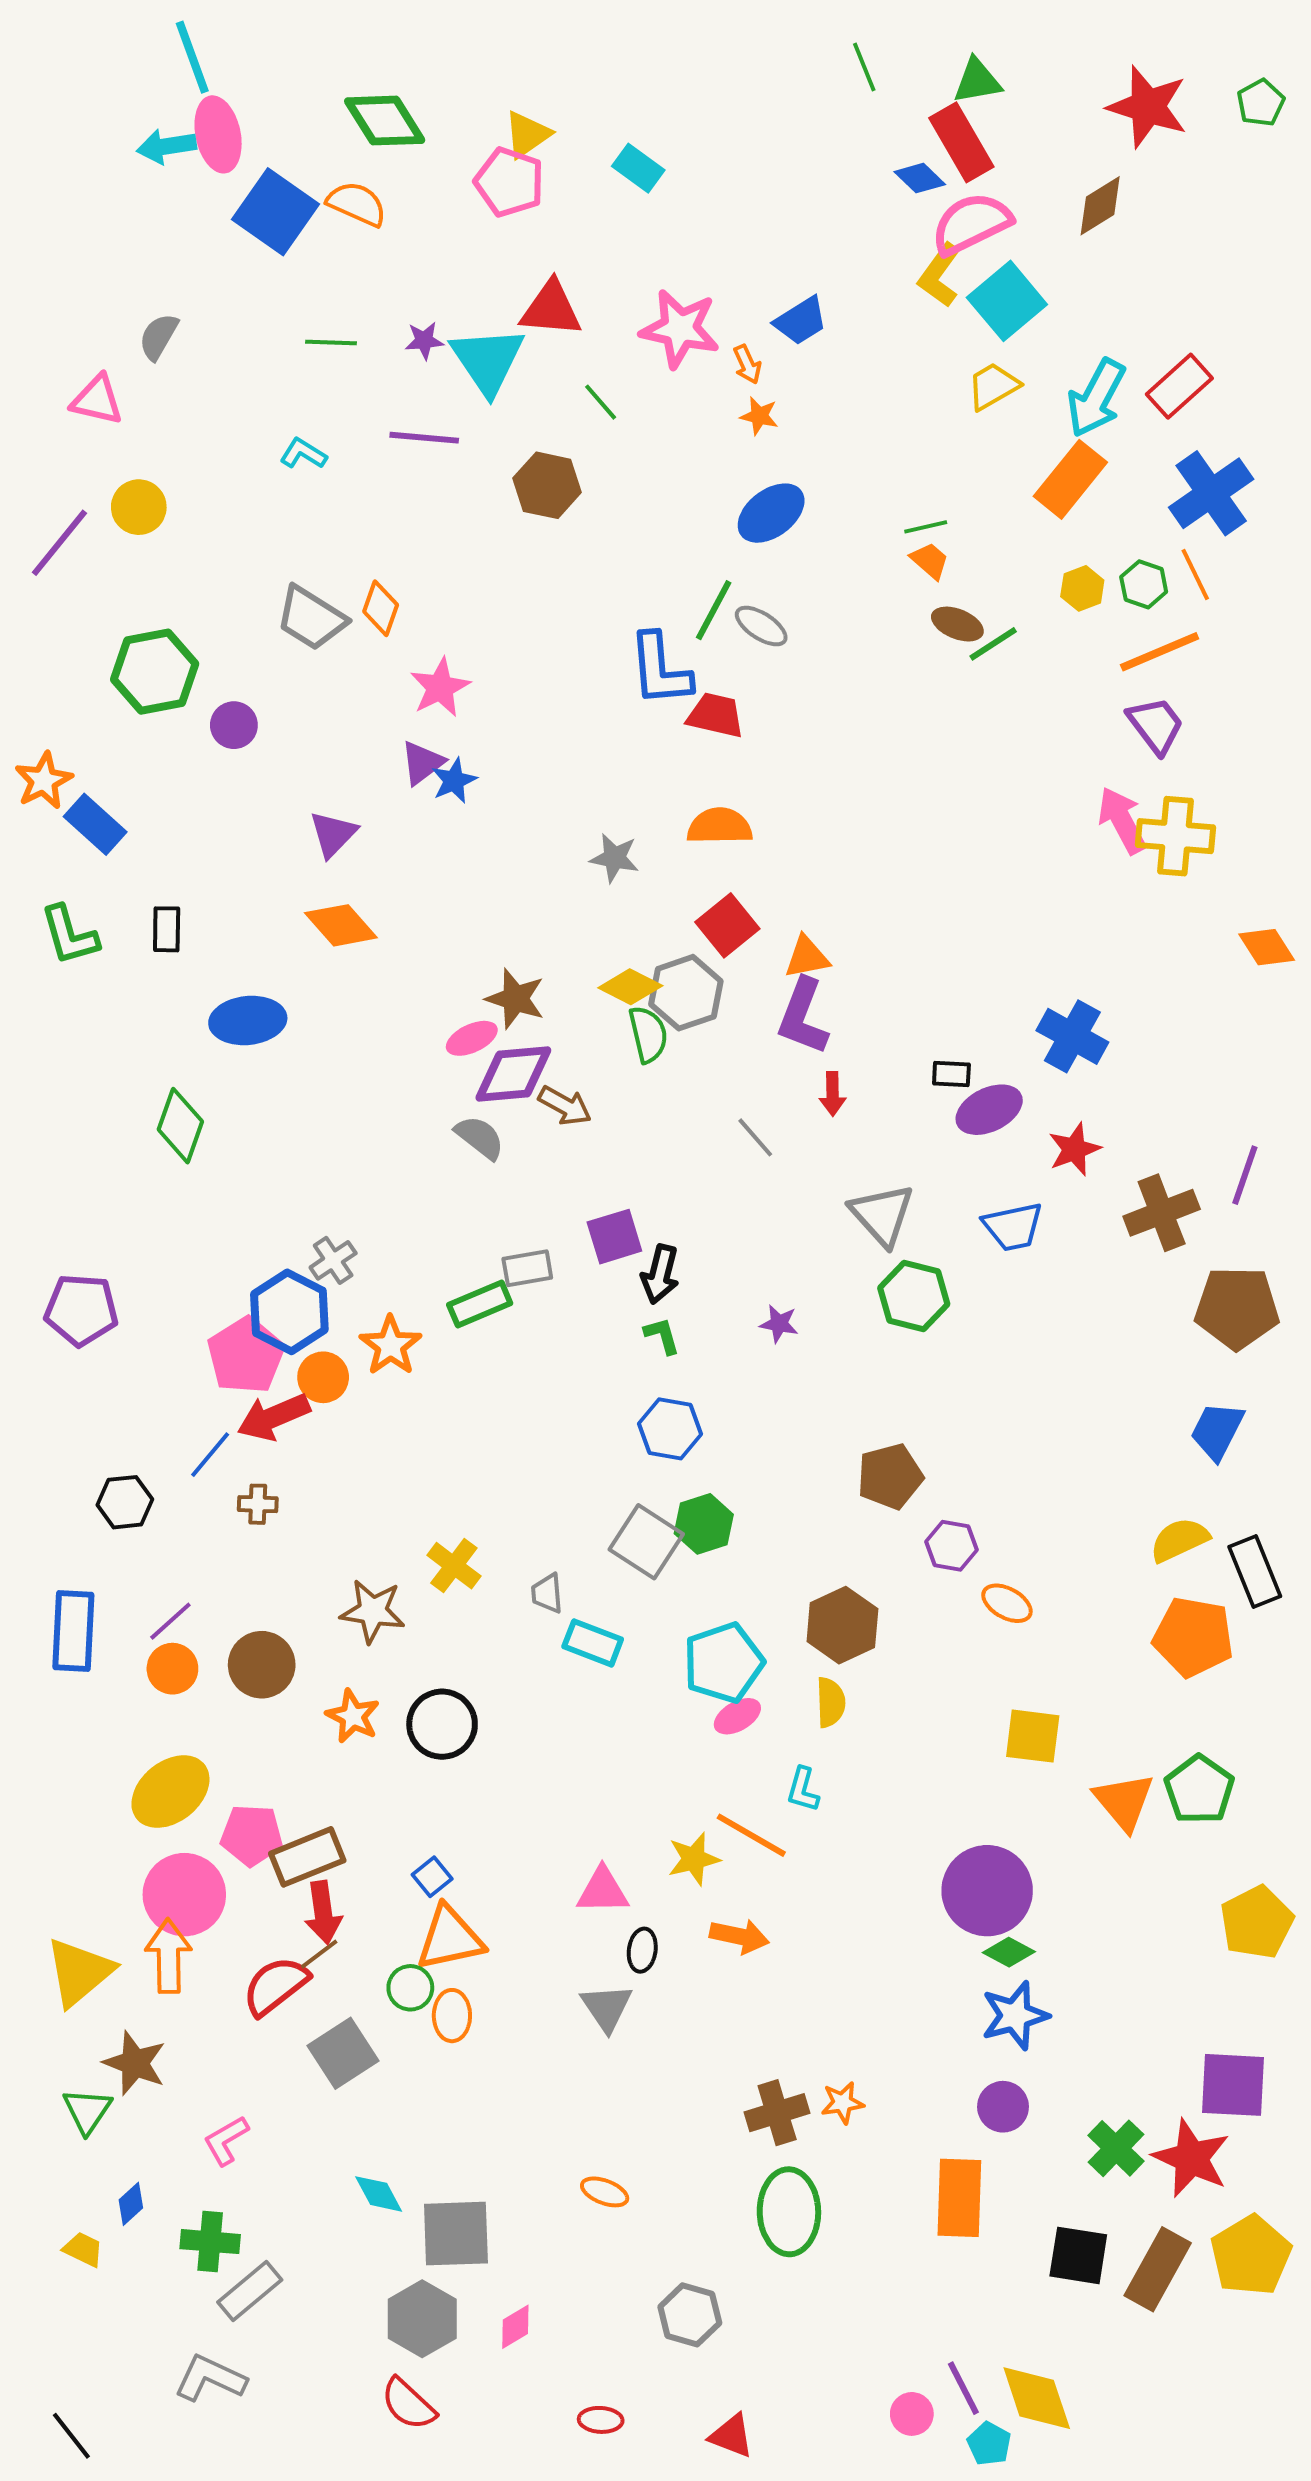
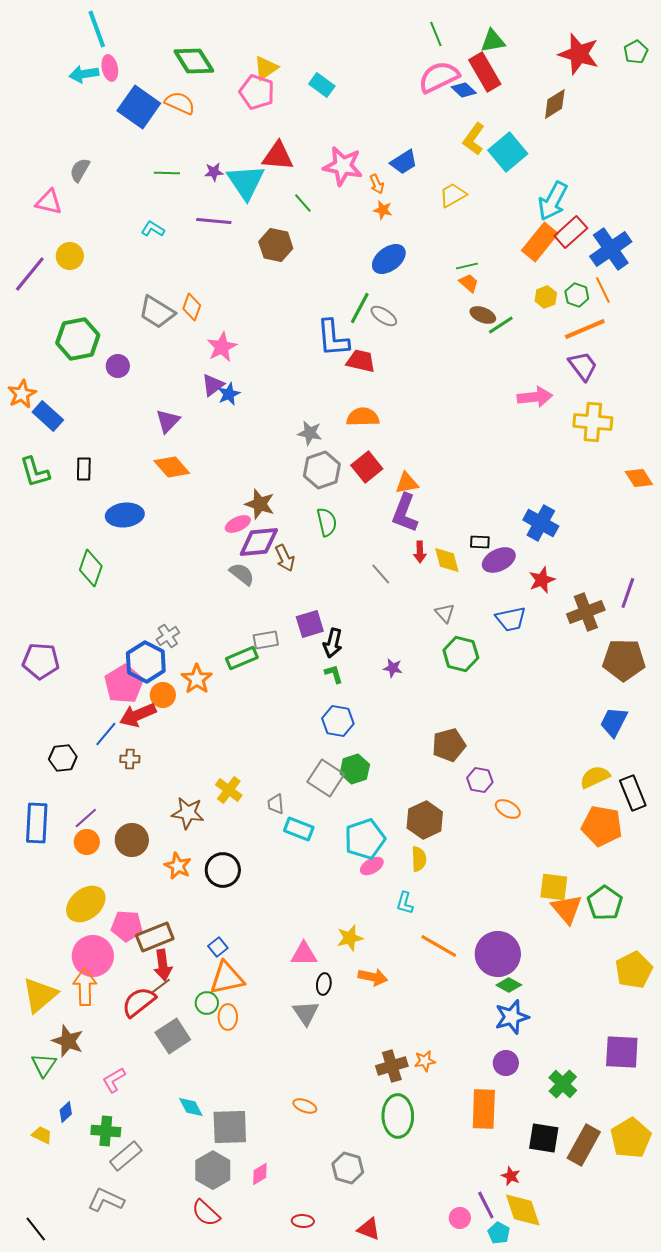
pink ellipse: (218, 134) -> (110, 68), size x0.7
pink semicircle: (971, 224) -> (439, 77), moved
yellow trapezoid: (993, 386) -> (453, 195), moved
red rectangle: (1179, 386) -> (571, 232), moved
pink arrow: (1122, 820) -> (535, 397), moved, turned 112
yellow diamond: (630, 987) -> (447, 560), moved, turned 48
gray hexagon: (686, 993) -> (322, 470), moved
brown arrow: (565, 1106) -> (285, 558), turned 36
gray triangle: (882, 1215) -> (445, 613), size x0.6
yellow square: (1033, 1736) -> (554, 887), moved
orange line: (751, 1835) -> (439, 946), moved
red star: (1191, 2158) -> (511, 1176), moved, size x0.5

